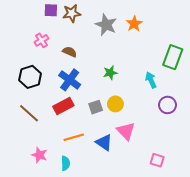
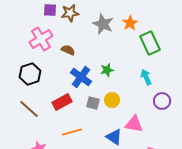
pink cross: (41, 40) -> (41, 39), size x1.6
green rectangle: (173, 57) -> (150, 43), moved, turned -45
blue cross: (70, 80) -> (81, 77), moved
gray square: (96, 107) -> (93, 103), turned 32
pink triangle: (126, 131) -> (134, 124), moved, turned -36
blue triangle: (104, 142) -> (114, 137), moved

